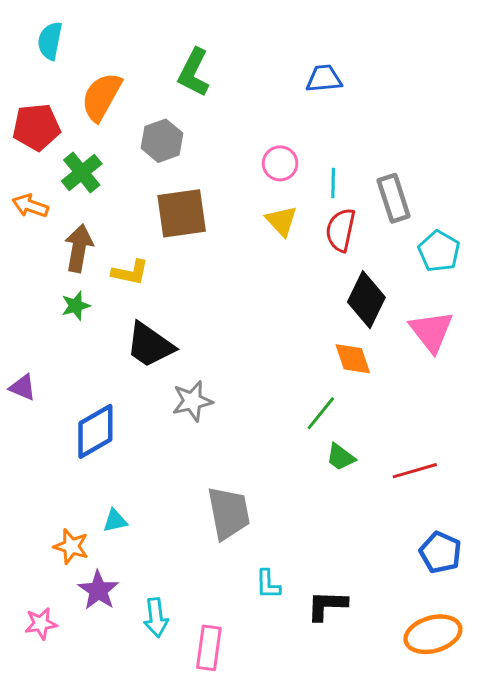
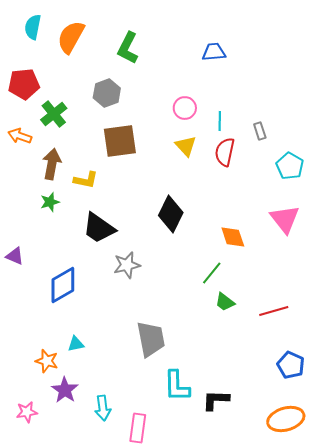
orange semicircle: (101, 97) -> (71, 37), moved
gray rectangle: (394, 198) -> (260, 131), size x0.6
black diamond: (366, 300) -> (171, 214), moved
cyan L-shape: (268, 584) -> (177, 386), size x1.6

